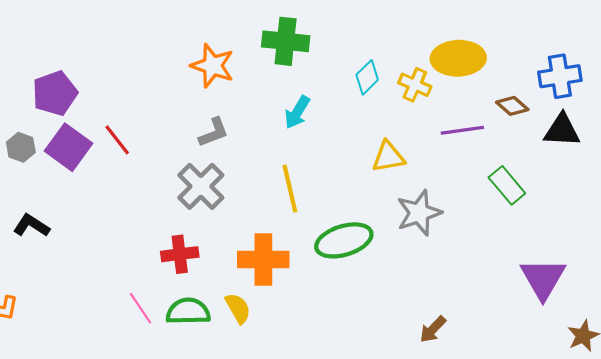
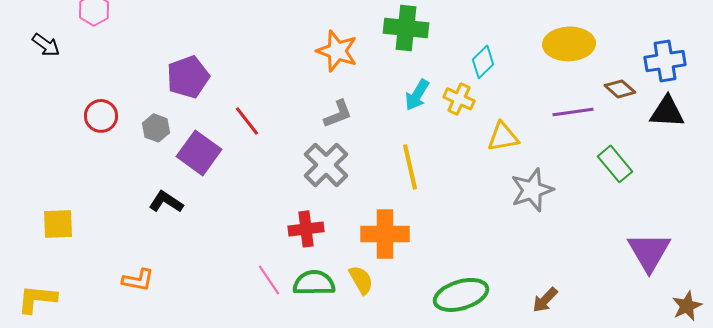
yellow cross: (415, 85) -> (459, 99), moved
purple square: (68, 147) -> (199, 153), moved
green ellipse: (344, 240) -> (461, 295), moved

